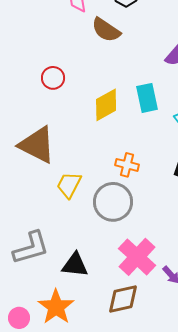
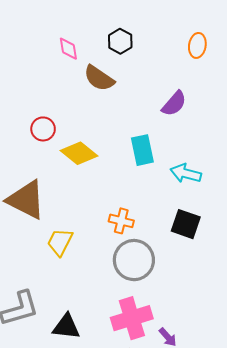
yellow diamond: (106, 105) -> (79, 153), moved, turned 68
gray circle: (113, 202) -> (134, 260), moved
pink cross: (137, 257) -> (132, 318), turned 30

